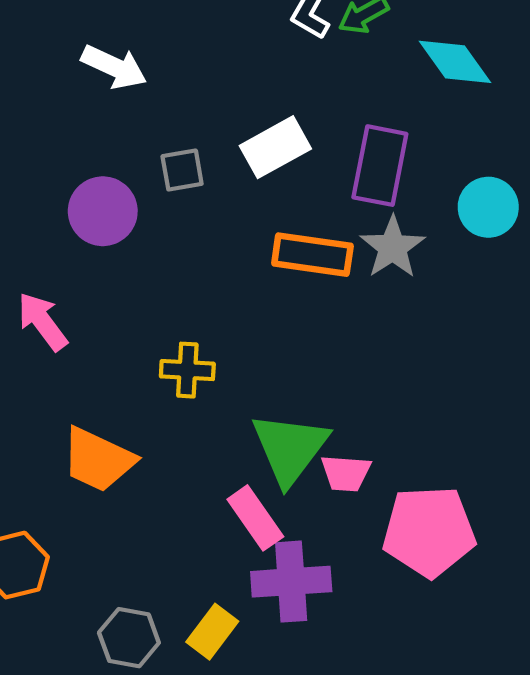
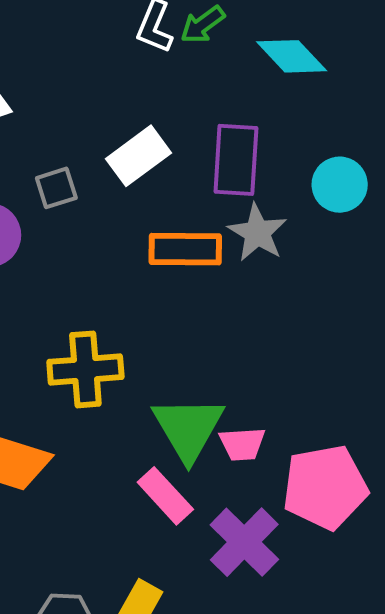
yellow cross: (187, 370) -> (85, 369), size x1.5
purple cross: (291, 582) -> (244, 542), moved, turned -34

